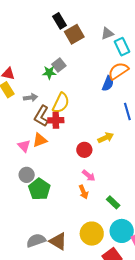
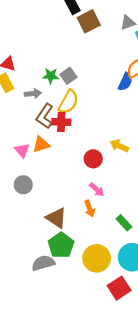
gray square: (59, 65) -> (68, 76), moved
green star: (49, 73) -> (51, 76), moved
yellow arrow: (106, 138) -> (119, 146), turned -133
green pentagon: (39, 189) -> (61, 245), moved
gray semicircle: (36, 240) -> (43, 263), moved
brown triangle: (58, 241) -> (56, 218), moved

